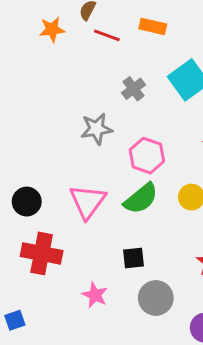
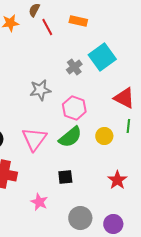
red line: (107, 35) -> (47, 27), turned 42
gray cross: (134, 89) -> (74, 67), moved
gray circle: (156, 298) -> (80, 218), moved

